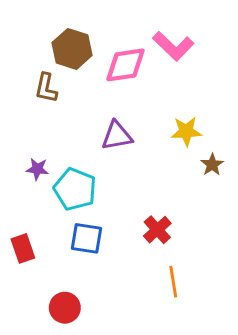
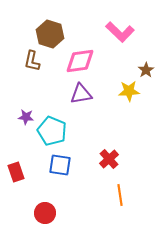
pink diamond: (126, 65) -> (80, 61), moved
brown star: (212, 165) -> (146, 70), moved

